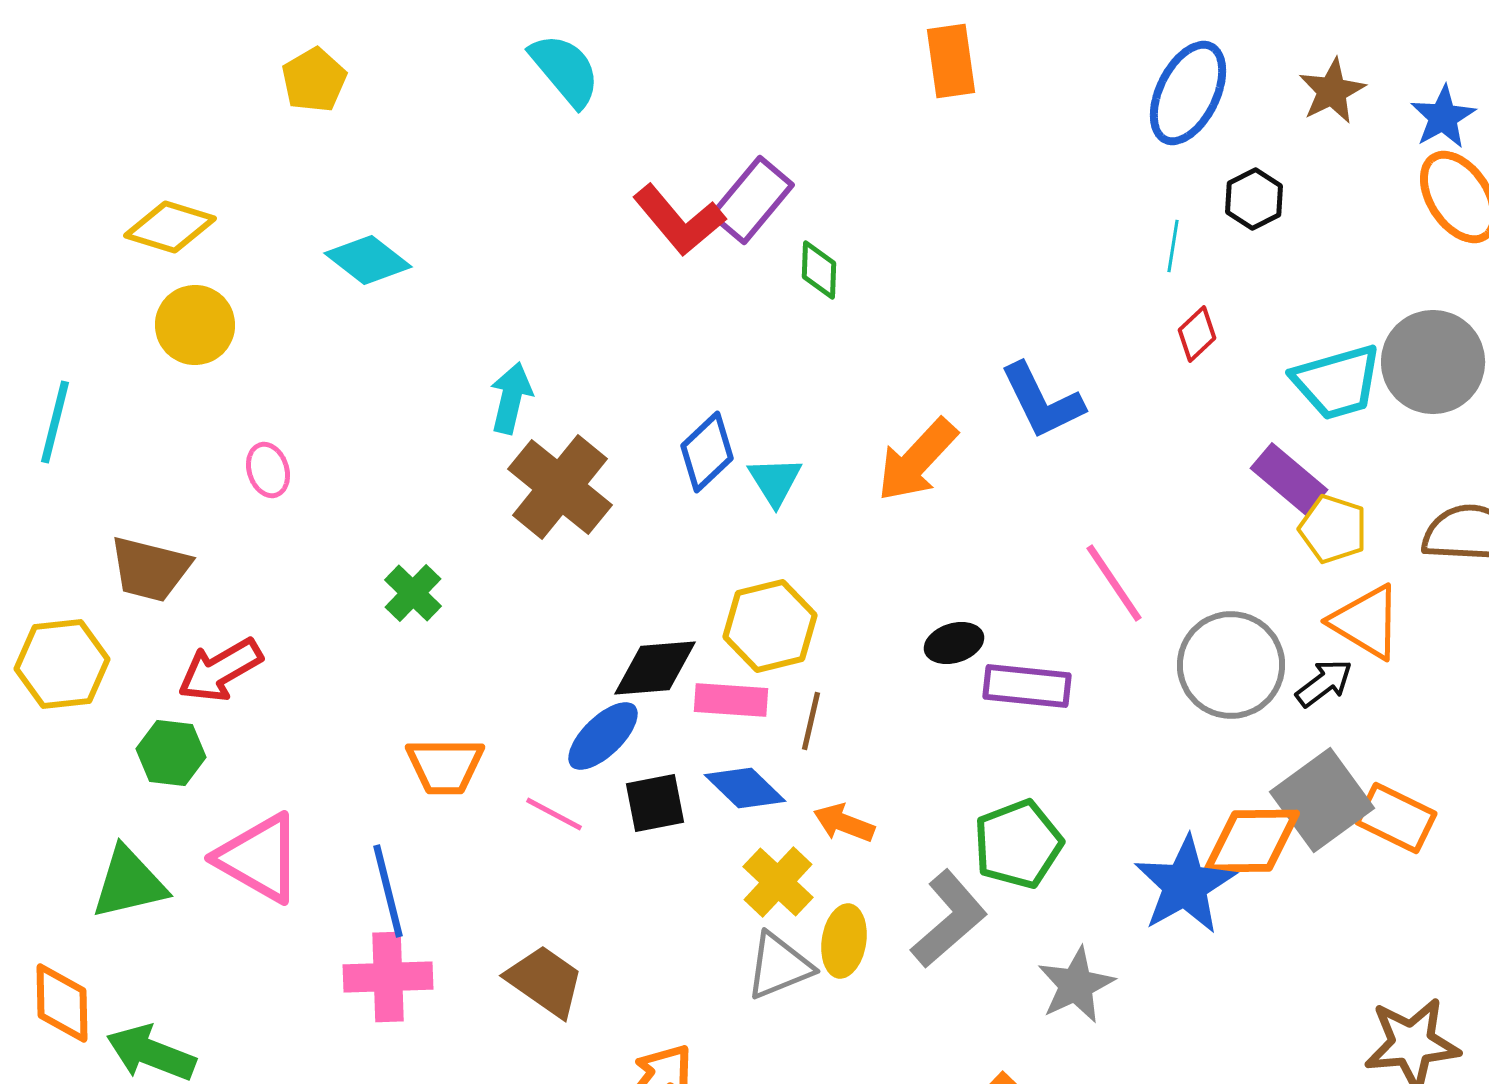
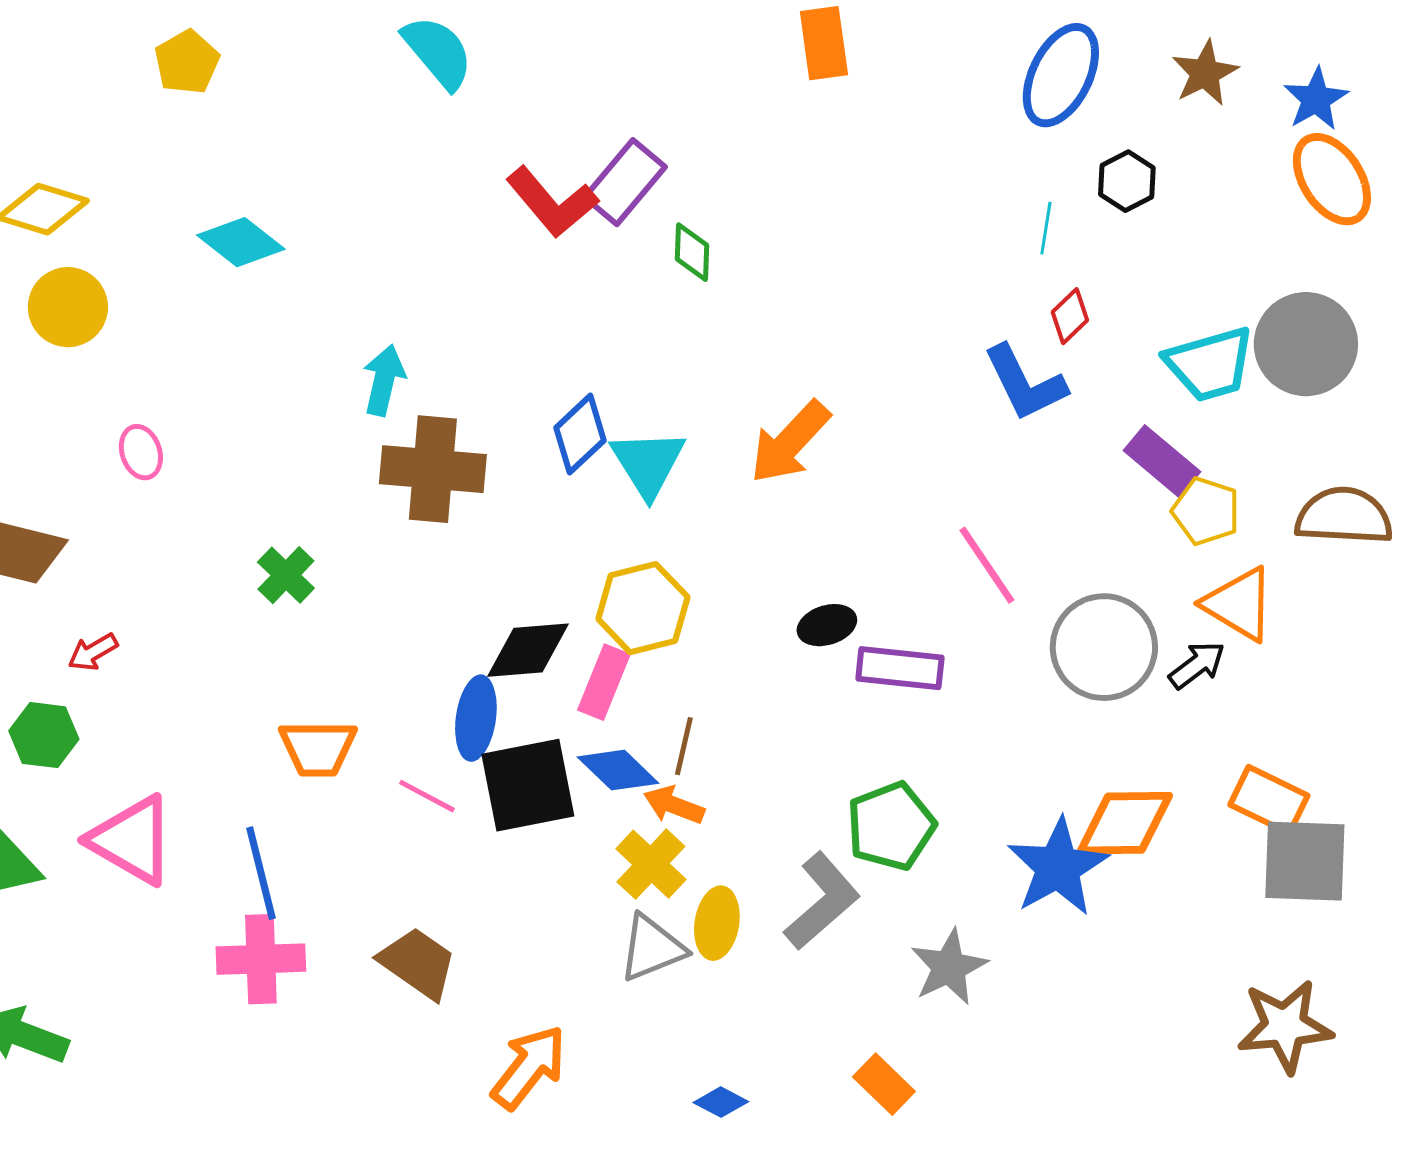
blue L-shape: (1042, 401) -> (1025, 383), moved
cyan triangle: (775, 481) -> (648, 463), size x1.4
brown cross: (560, 487) -> (433, 469), turned -34
red arrow: (220, 670) -> (93, 652), size x0.6
pink rectangle: (731, 700) -> (604, 682), turned -72
brown line: (811, 721) -> (684, 746), moved
blue ellipse: (603, 736) -> (476, 718), turned -38
gray square: (1322, 800) -> (1305, 861), moved, turned 38
black square: (655, 803) -> (528, 785), size x1.6
orange arrow: (844, 823) -> (674, 805), moved

